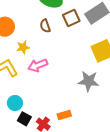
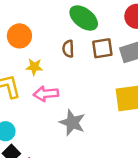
gray star: (89, 81) -> (72, 122), moved

